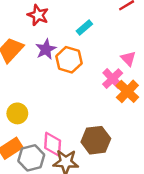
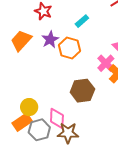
yellow circle: (17, 113) -> (29, 107), moved
brown hexagon: (96, 140) -> (82, 91), moved

